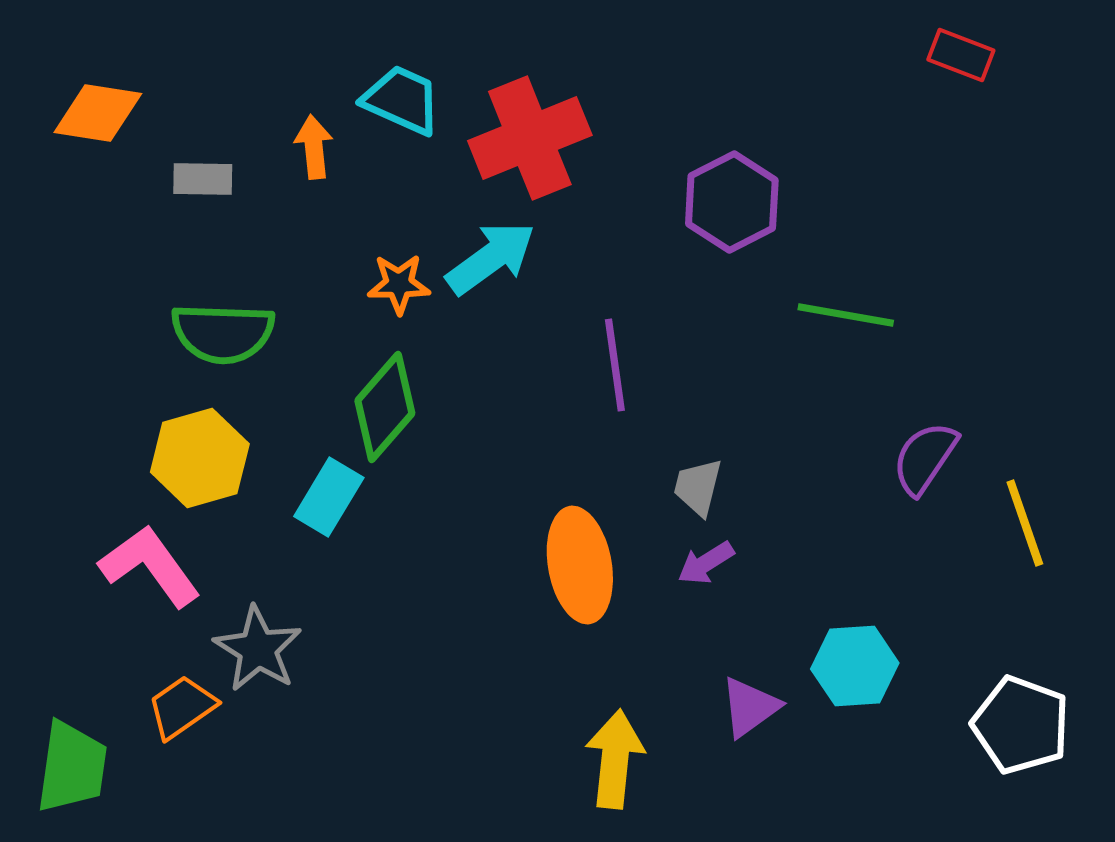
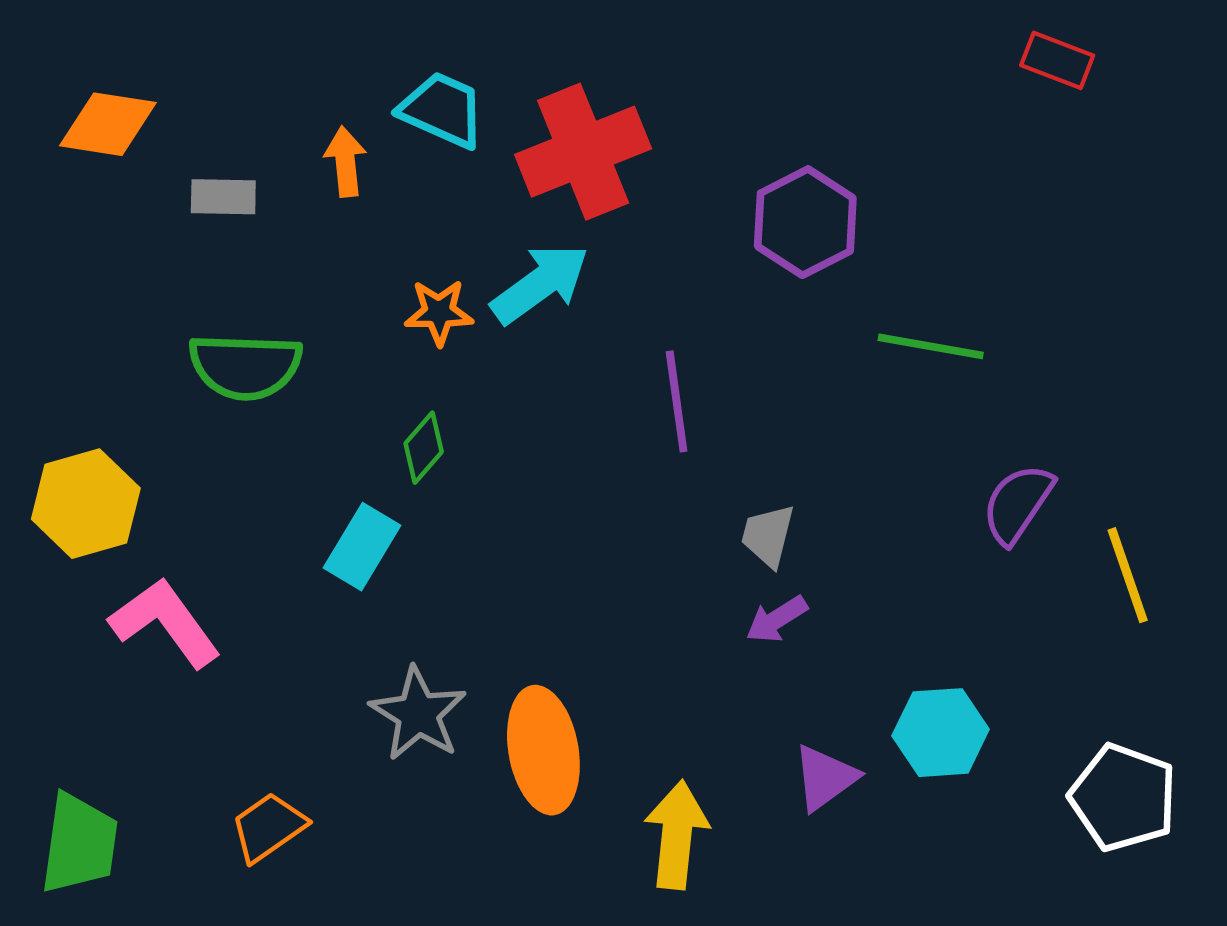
green diamond: (385, 407) -> (424, 448), size x0.6
yellow hexagon: (200, 458) -> (86, 504), moved
orange ellipse: (580, 565) -> (543, 750), moved
gray star: (258, 649) -> (418, 714), moved
orange trapezoid: (182, 707) -> (268, 827), moved

